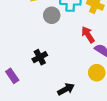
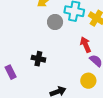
black cross: (40, 57) -> (38, 59), turned 32

